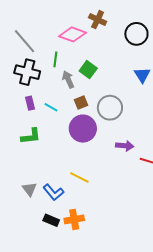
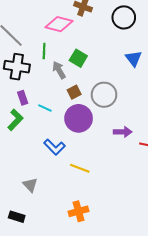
cyan line: (51, 107) -> (45, 108), moved
green L-shape: (31, 136) -> (15, 120), moved, turned -35
blue L-shape: (53, 192) -> (54, 147), moved
black rectangle: (51, 220) -> (17, 217), moved

